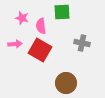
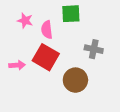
pink arrow: (15, 44) -> (17, 65), moved
brown circle: (66, 83) -> (75, 80), moved

